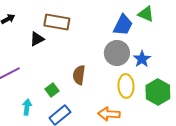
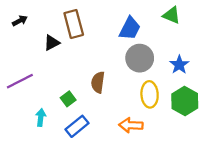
brown rectangle: (57, 22) -> (74, 24), turned 65
blue trapezoid: (123, 25) -> (130, 28), moved
blue star: (142, 59) -> (179, 65), moved

